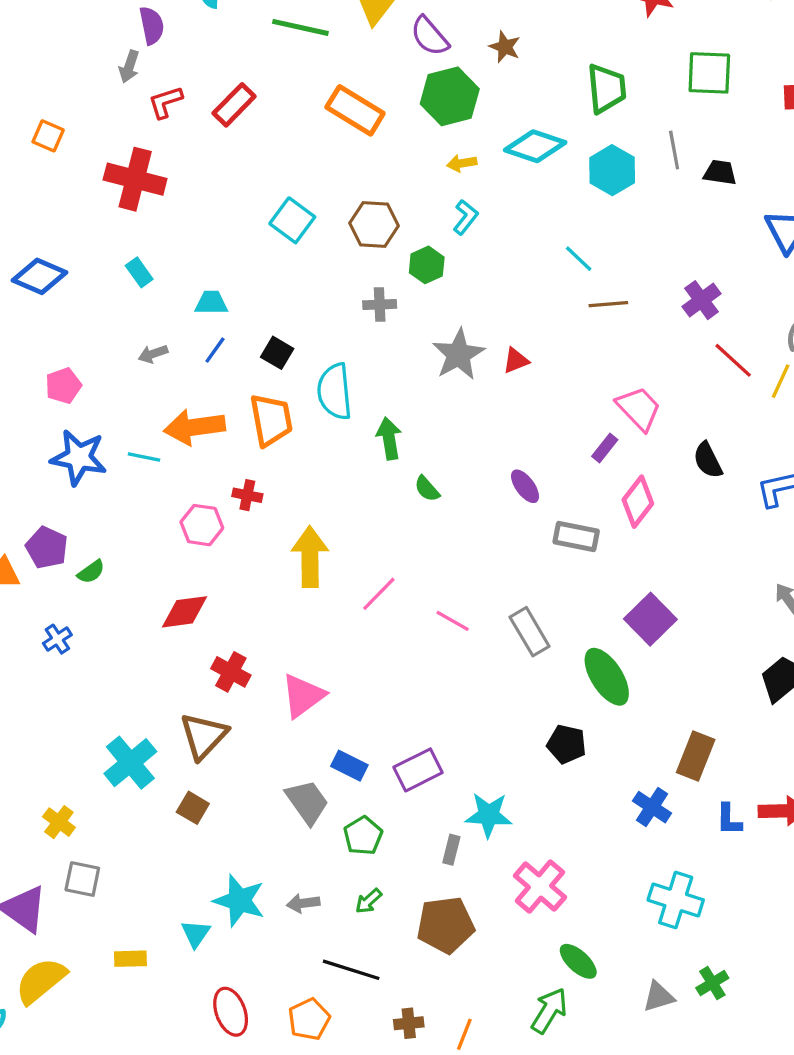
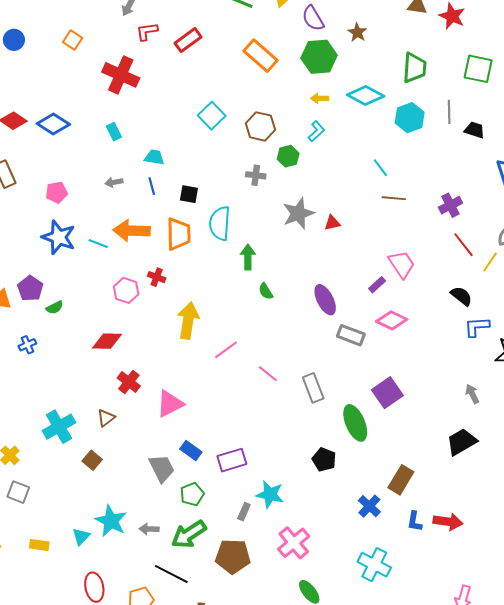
blue line: (215, 350) -> (152, 186), turned -60
black square: (277, 353) -> (189, 194), turned -30
black semicircle: (708, 460) -> (461, 296), moved, turned 145
purple ellipse: (525, 486) -> (325, 300), size x1.4
pink diamond: (638, 502) -> (392, 320), turned 68
brown triangle: (204, 736) -> (106, 418), size x0.6
green arrow: (368, 901) -> (189, 534), size x2.0

